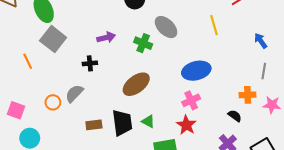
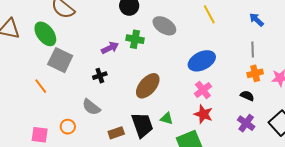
green cross: (143, 43) -> (135, 39), moved
gray line: (264, 71) -> (253, 49), moved
gray semicircle: (74, 93) -> (91, 107), turned -84
orange circle: (53, 102) -> (68, 127), moved

